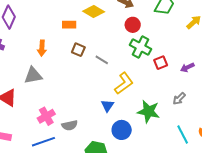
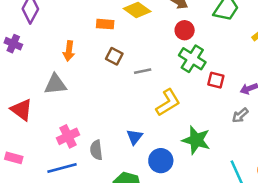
gray line: (102, 60) -> (143, 71), turned -48
red square: (161, 63) -> (216, 80), turned 32
gray arrow: (179, 99) -> (240, 115), moved
blue triangle: (107, 106) -> (135, 137), moved
gray semicircle: (70, 125) -> (96, 150), turned 91

